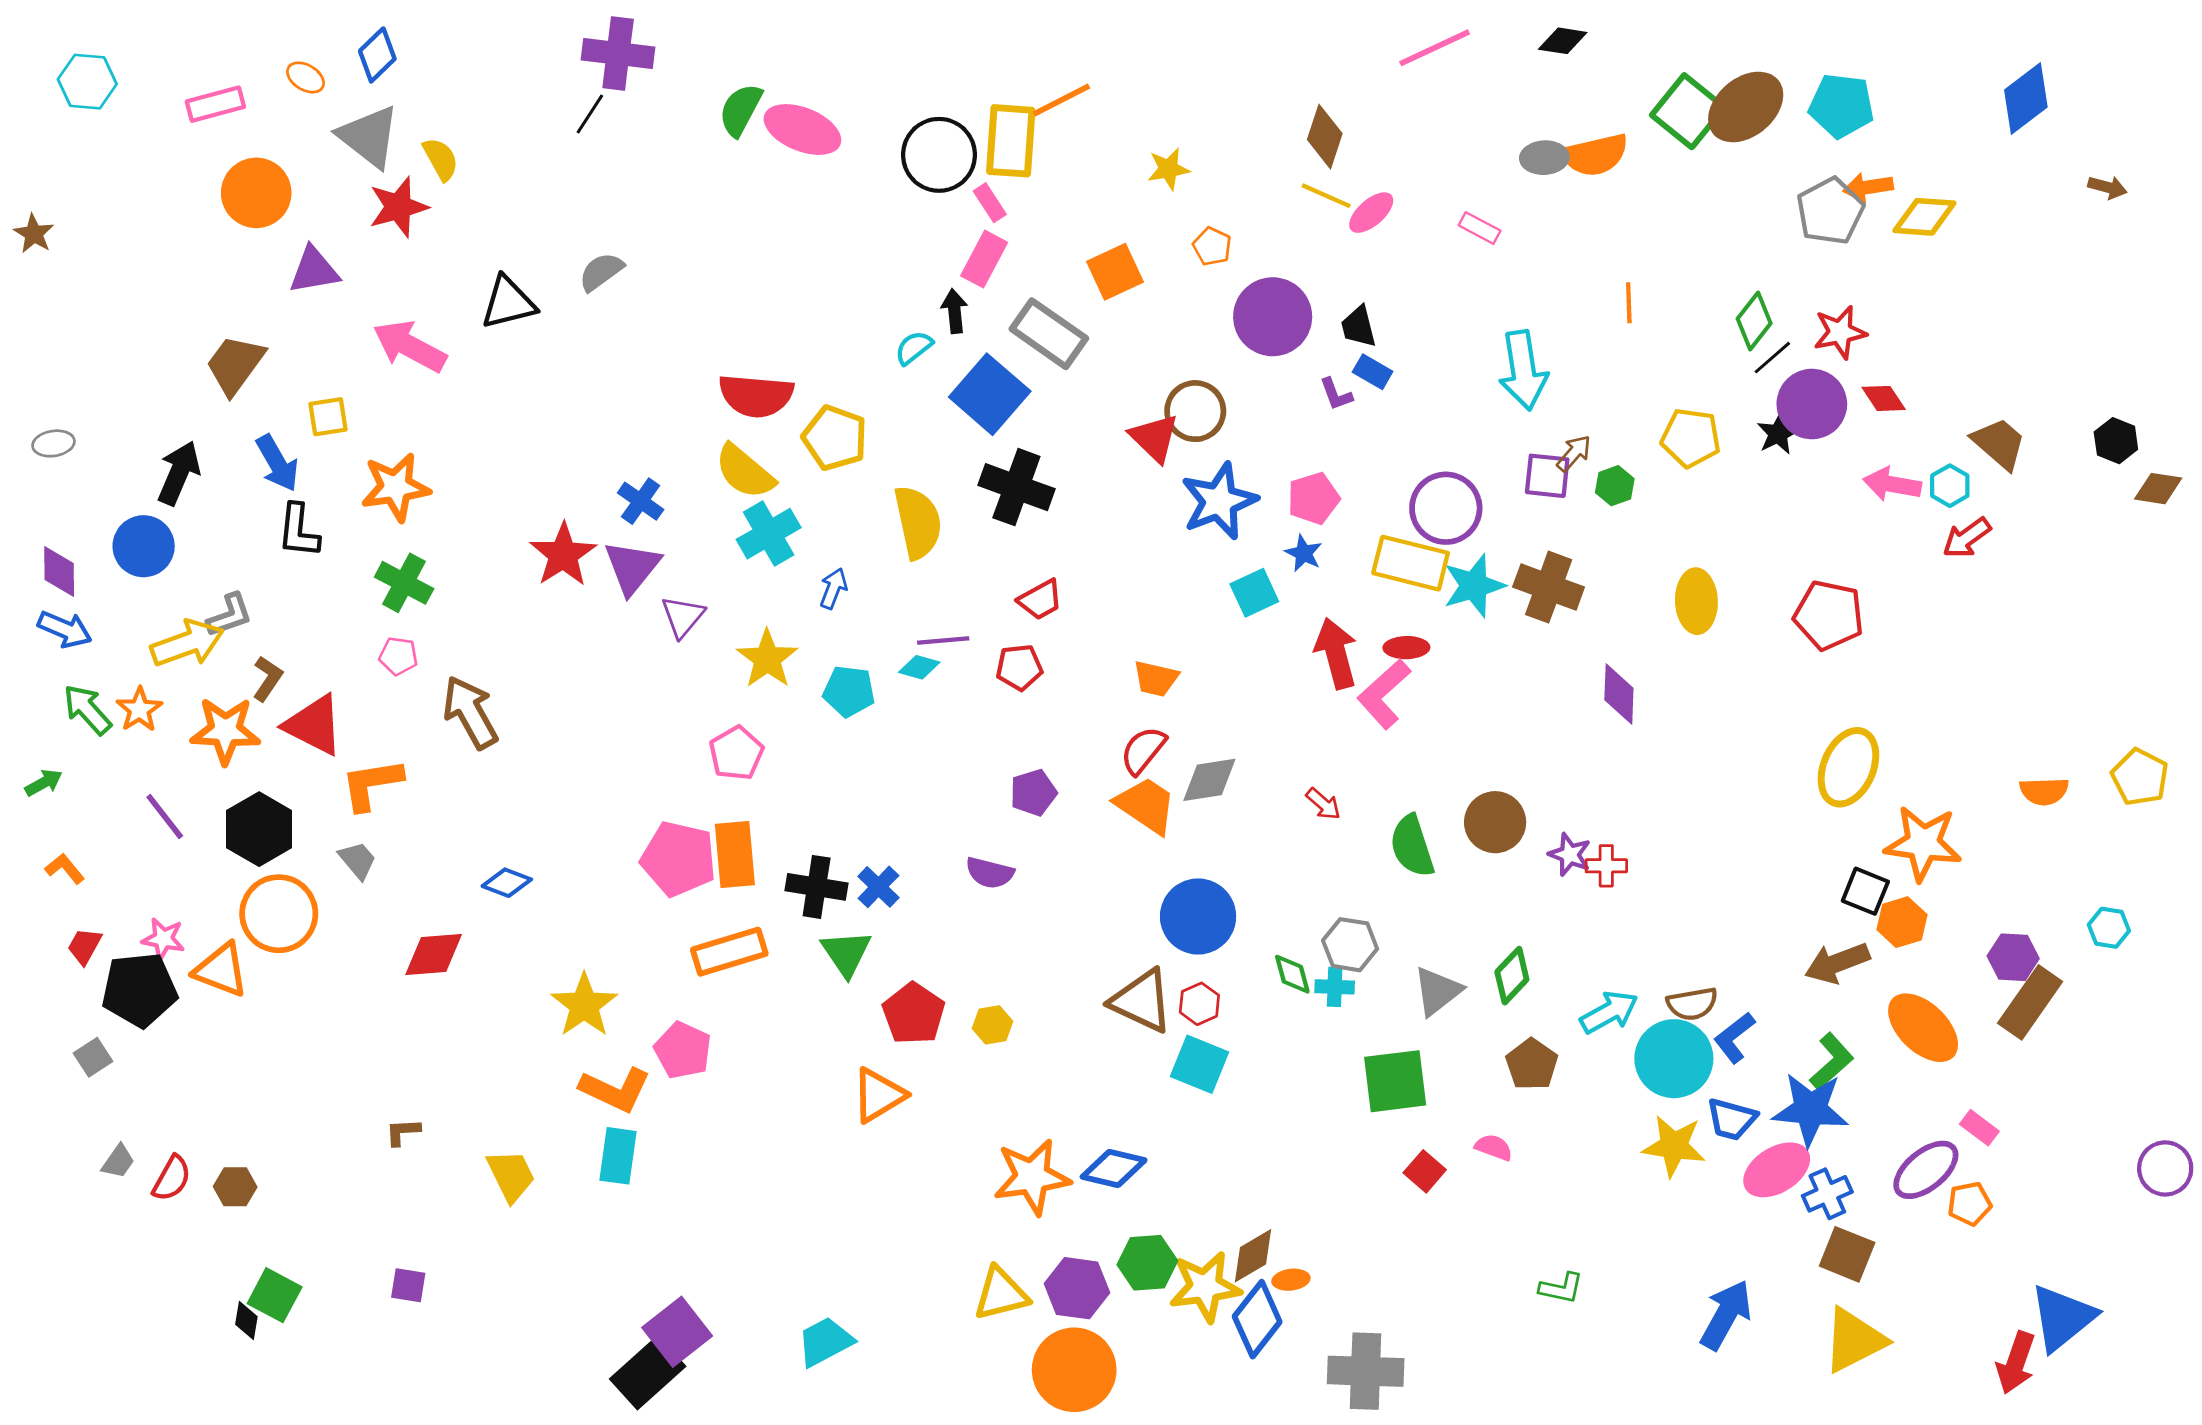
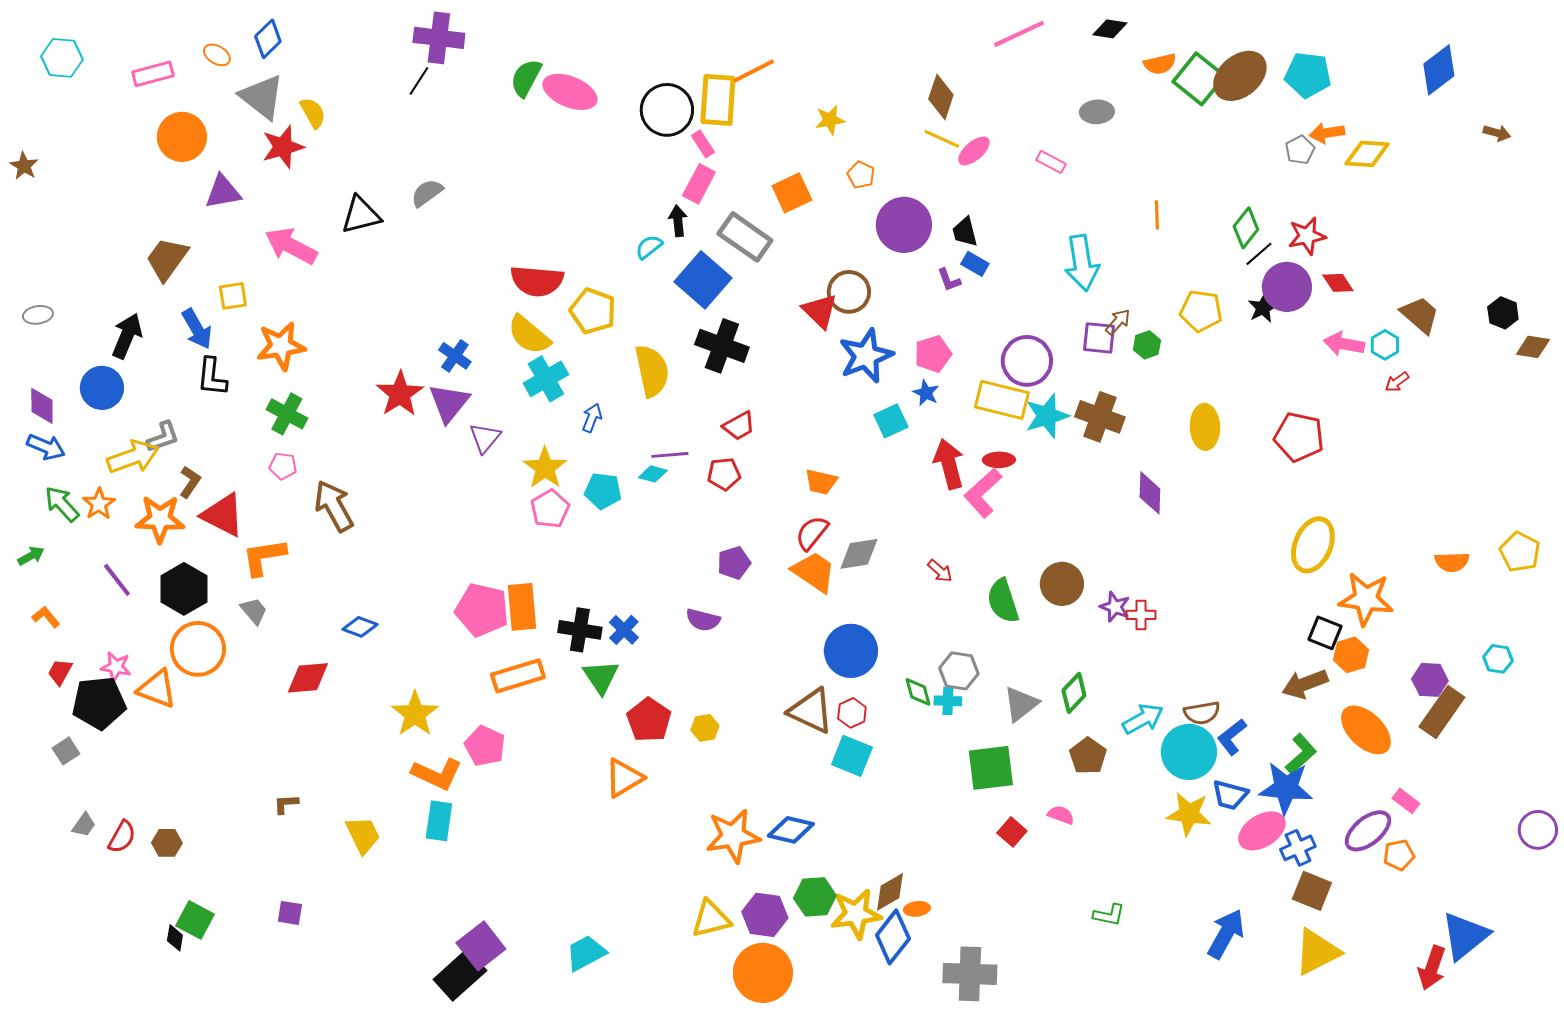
orange semicircle: (1595, 155) -> (1160, 64), moved, size x0.7
gray pentagon: (1830, 211) -> (1300, 150), size x0.6
red arrow: (1967, 538) -> (1397, 382), size x0.7
pink pentagon: (736, 753) -> (550, 509), moved

